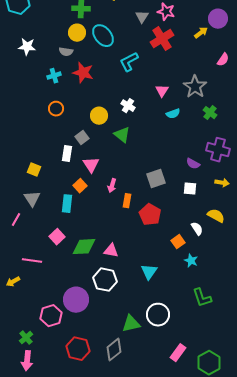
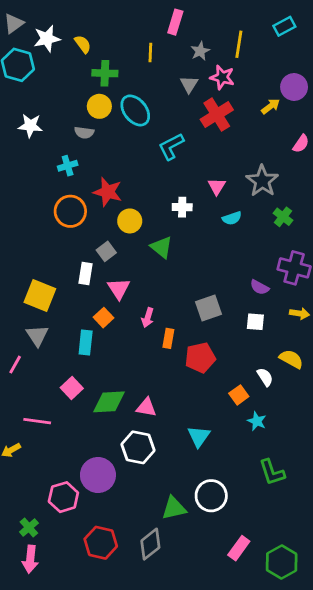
red star: (83, 73) -> (108, 192), moved
white cross: (128, 106) -> (182, 207), moved, turned -32
orange circle: (56, 109) -> (70, 211), size x1.5
yellow square: (34, 170) -> (40, 295), size x1.6
red pentagon: (150, 215) -> (200, 358), turned 30

